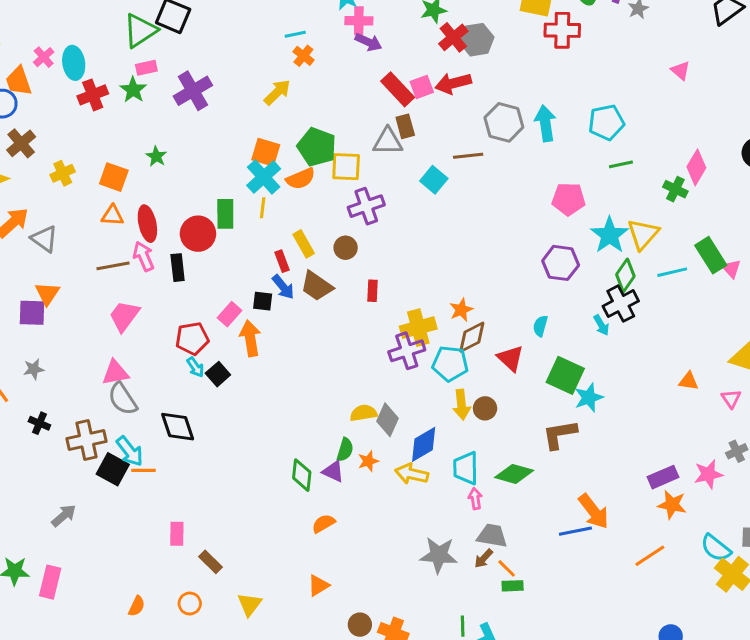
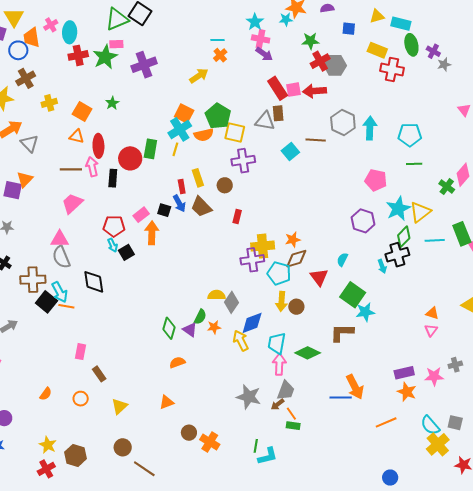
green star: (133, 90) -> (105, 57), size x1.4
pink triangle: (731, 399) -> (431, 330), moved
yellow arrow: (412, 474) -> (241, 341), turned 40
pink arrow: (475, 499) -> (279, 364), size x1.5
gray trapezoid: (492, 536) -> (286, 390), turned 90

